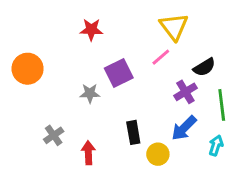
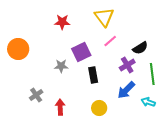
yellow triangle: (174, 27) -> (104, 17), moved
black rectangle: (133, 132) -> (93, 75), moved
cyan arrow: (216, 145) -> (148, 102), turned -88
yellow circle: (158, 154) -> (99, 108), moved

